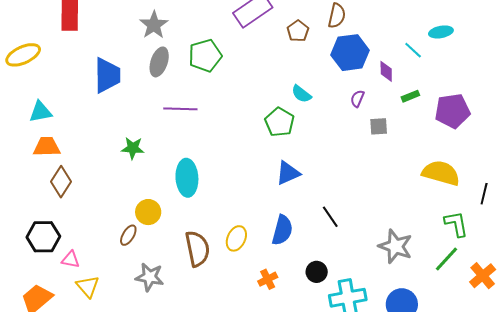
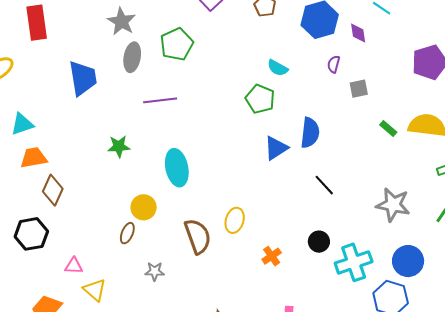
green rectangle: (410, 96) -> (388, 128), moved, turned 72
blue semicircle: (282, 230) -> (310, 133), moved
black hexagon: (43, 237) -> (31, 234), moved
gray star: (150, 277) -> (155, 271), size x0.7

